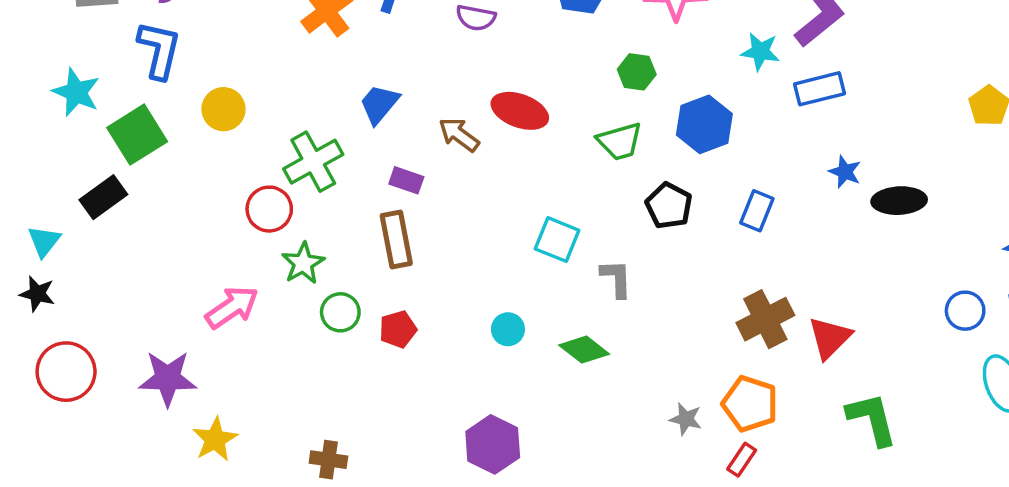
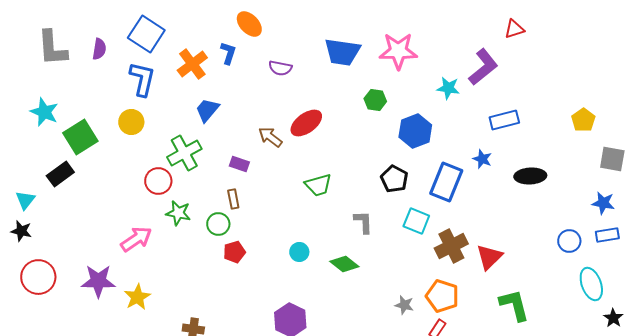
blue L-shape: (159, 50) -> (142, 79), moved
blue rectangle: (820, 89) -> (504, 120), moved
blue trapezoid: (379, 104) -> (207, 110), moved
red ellipse: (520, 111) -> (306, 123), turned -56
green trapezoid: (620, 141) -> (318, 185), moved
blue star: (845, 172) -> (482, 159), moved
blue rectangle: (757, 211) -> (446, 182), size x1.6
brown rectangle: (396, 240) -> (233, 199), size x0.6
cyan square: (557, 240) -> (416, 221), moved
green star: (303, 263) -> (178, 213), turned -30
green circle: (340, 312) -> (218, 224), moved
yellow star: (215, 439) -> (137, 297), moved

